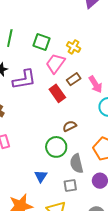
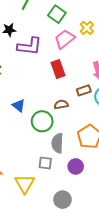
brown rectangle: (74, 79) -> (84, 90), moved
blue triangle: (41, 176) -> (19, 105), moved, turned -40

